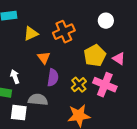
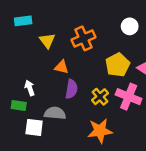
yellow triangle: (31, 34) -> (47, 41), turned -42
orange triangle: (44, 58) -> (62, 67), turned -40

